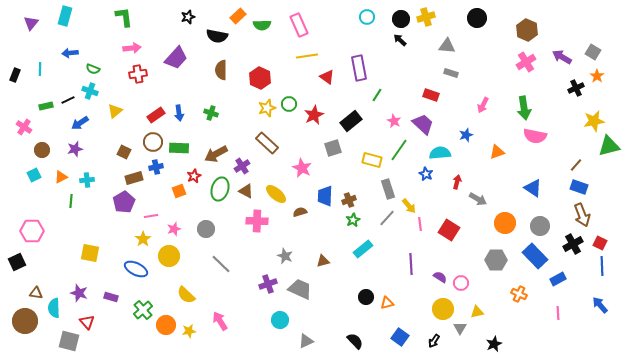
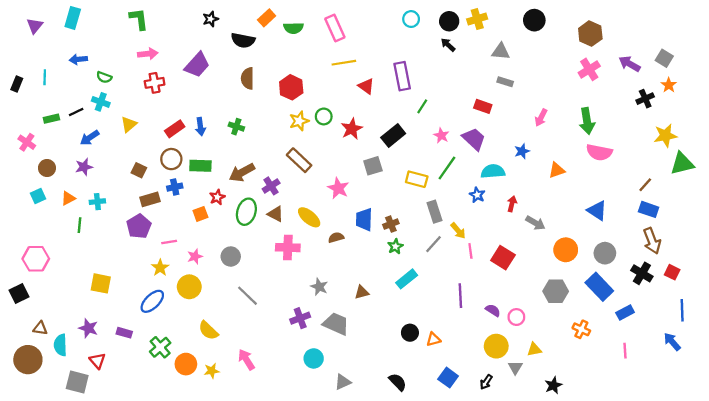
black cross: (573, 244) -> (642, 273), turned -30
blue line: (602, 266) -> (682, 310), moved
blue ellipse: (136, 269) -> (152, 301), turned -70

